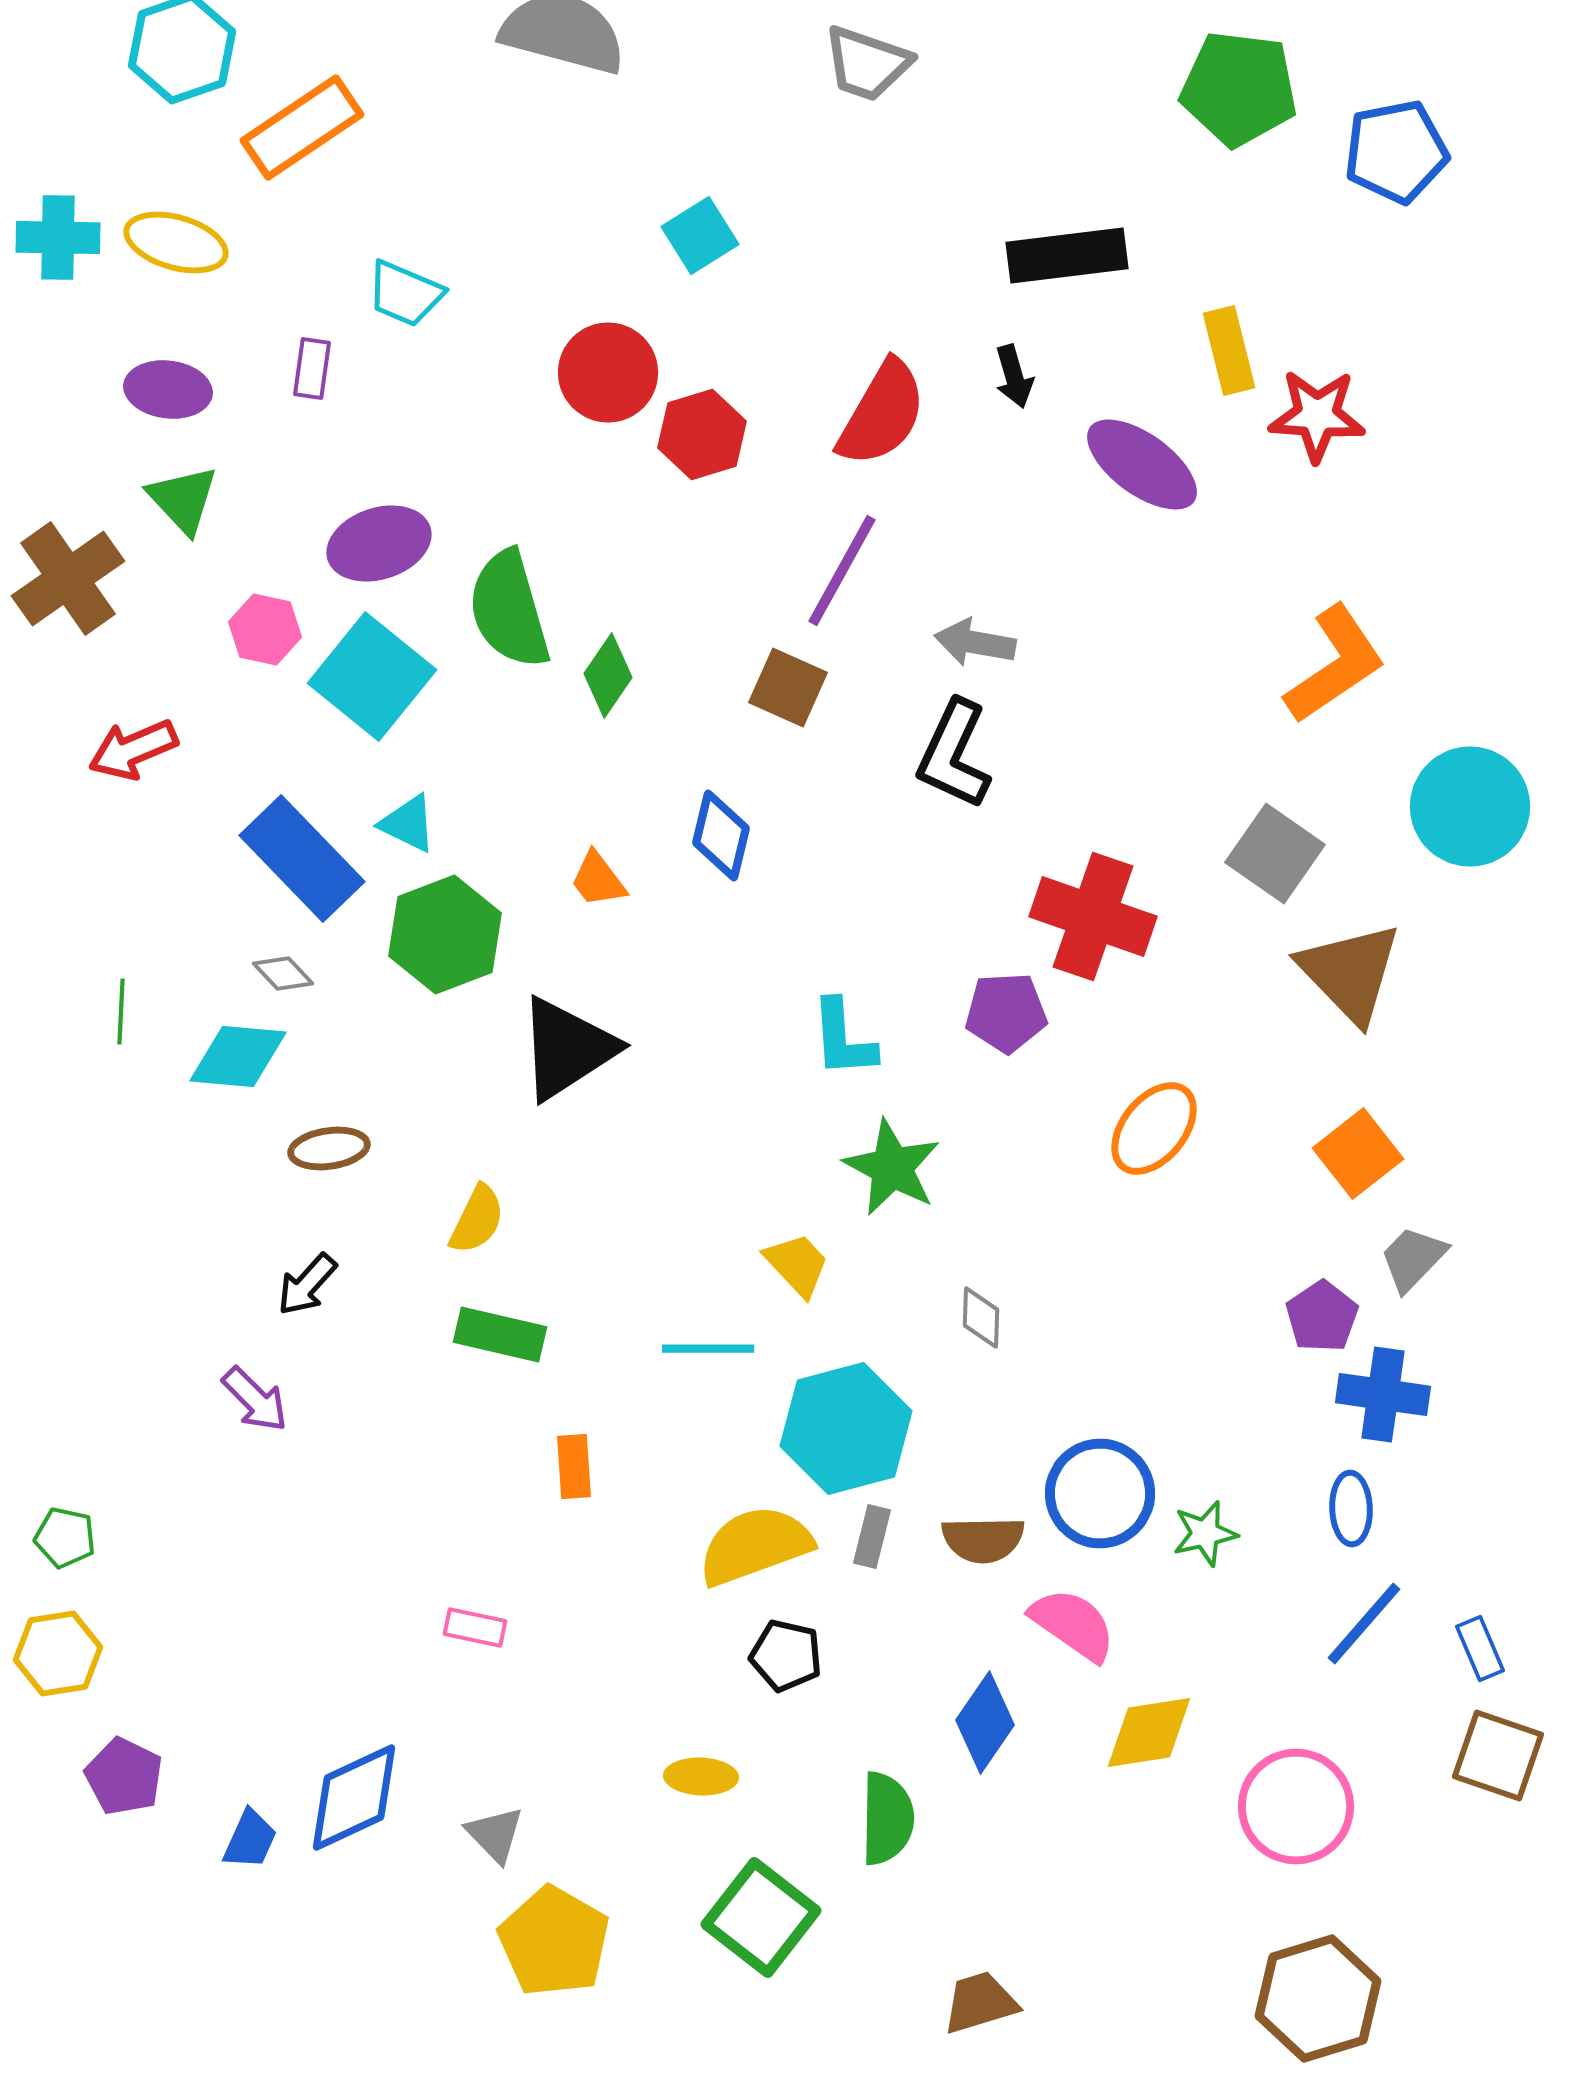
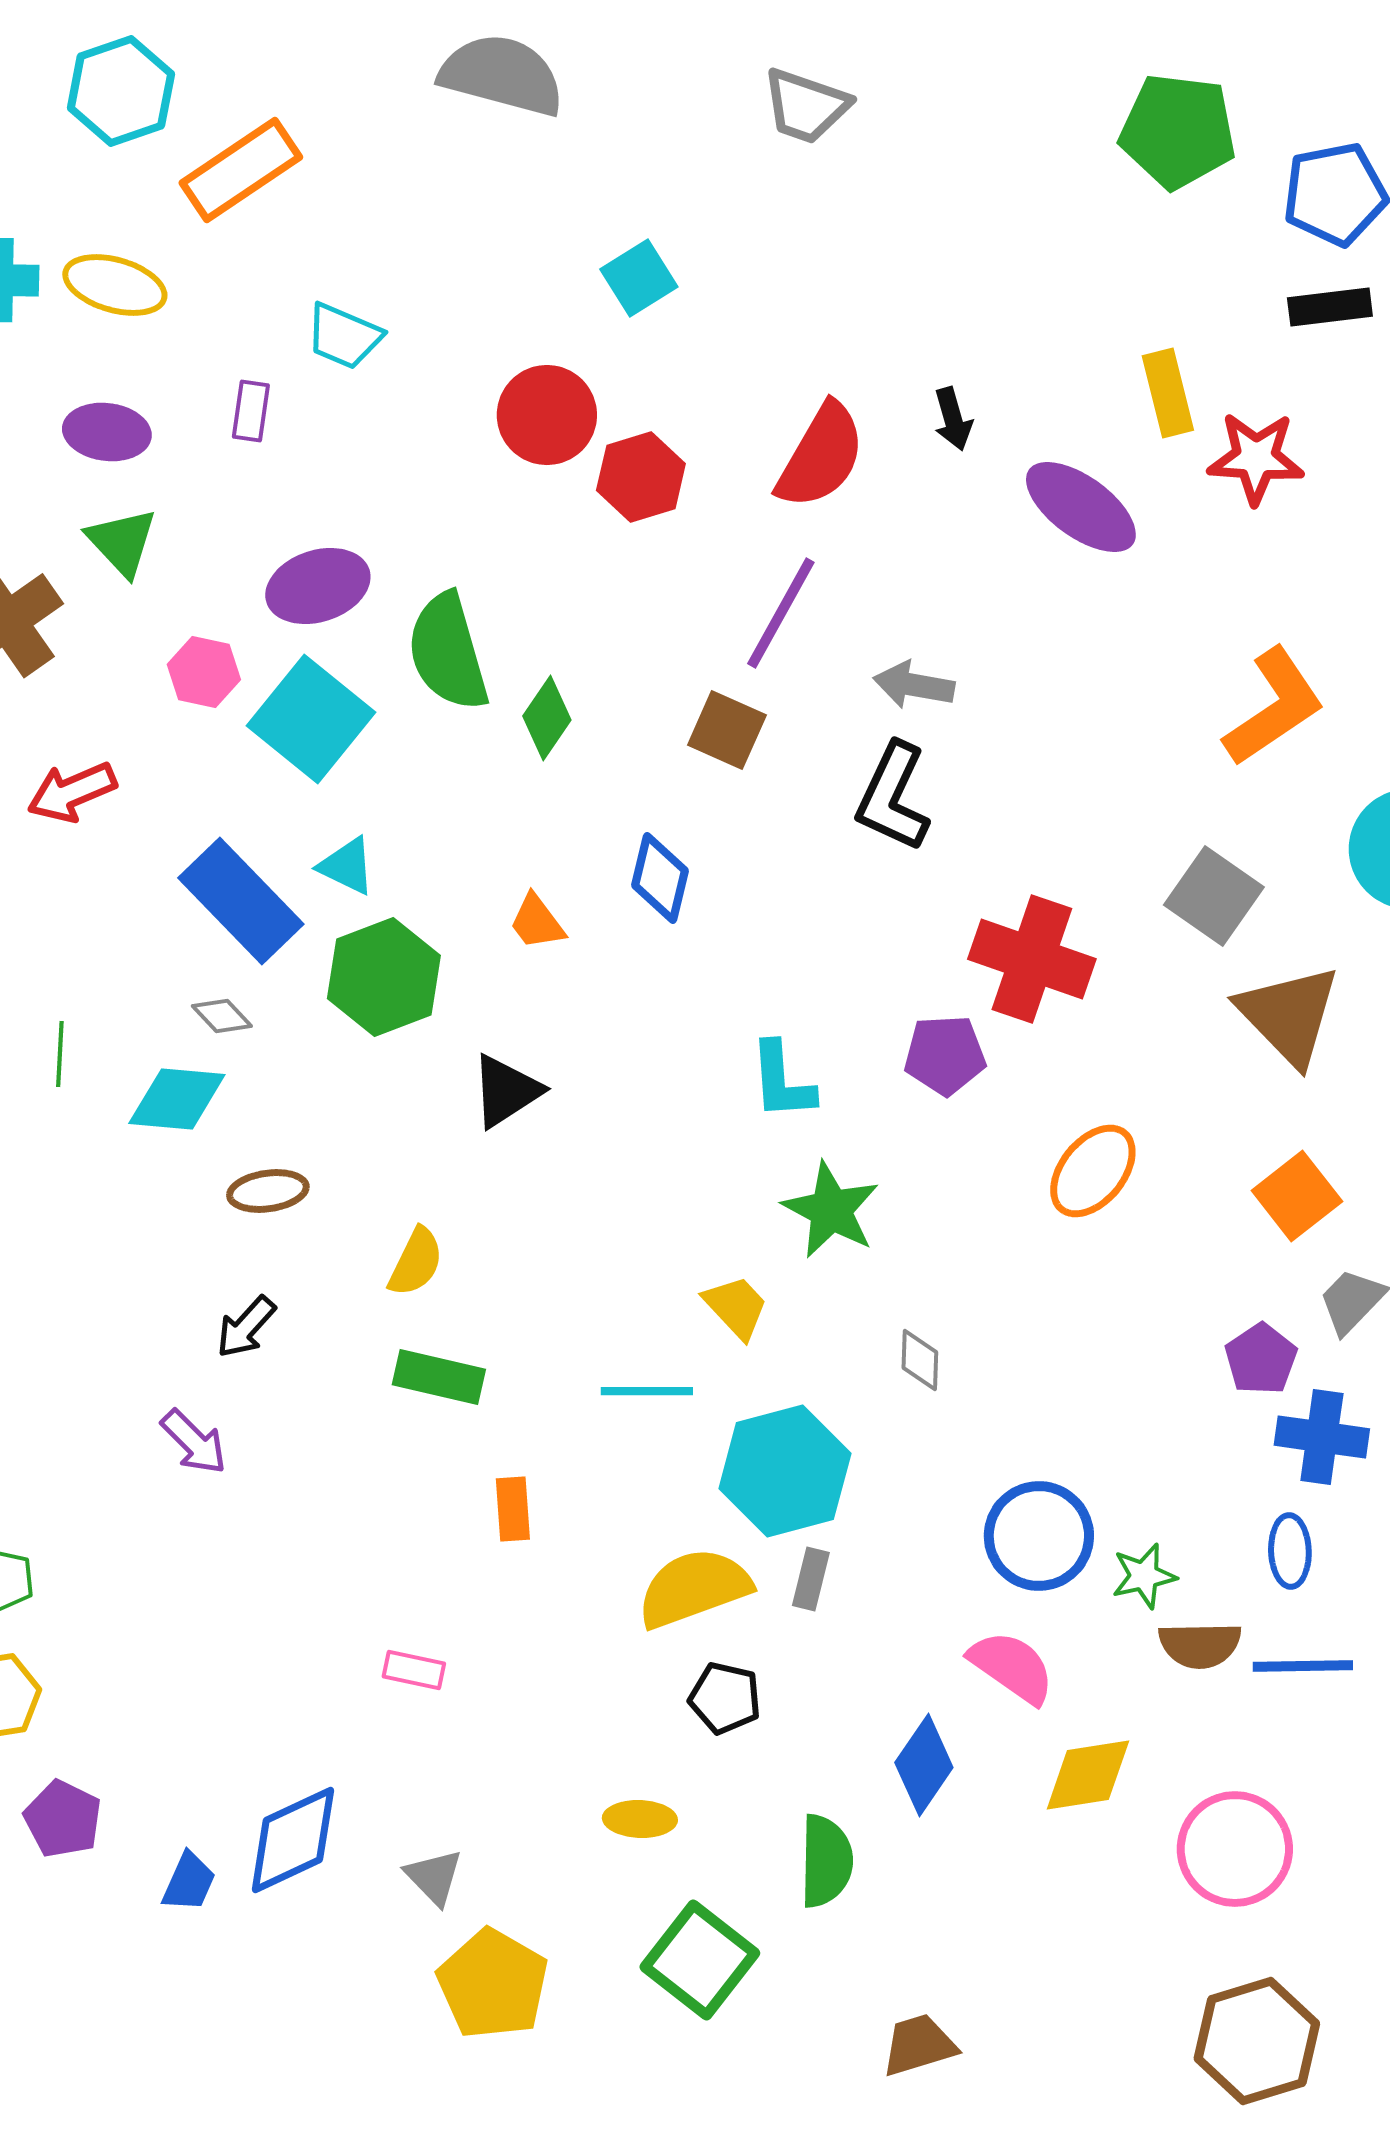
black rectangle: (1067, 256) -> (1330, 307), moved, size x0.7
black triangle: (567, 1048) -> (506, 1091), size x0.7
brown semicircle: (983, 1540) -> (1200, 1645), moved
blue line: (1364, 1624) -> (1303, 1666), turned 48

